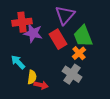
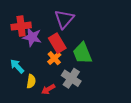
green trapezoid: (83, 36) -> (82, 53), moved
orange cross: (79, 53) -> (54, 58), moved
red arrow: (41, 85) -> (48, 89), moved, turned 136

